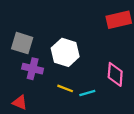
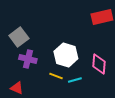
gray square: (22, 43) -> (19, 37), turned 36
white hexagon: (65, 52) -> (66, 55), moved

